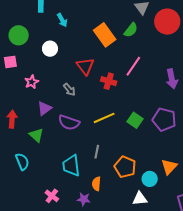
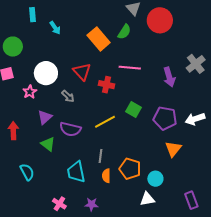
white circle: (50, 49) -> (46, 73), moved, size x1.5
pink line: (133, 66) -> (130, 68), turned 65
green square: (135, 120) -> (134, 110), moved
green triangle: (36, 135) -> (48, 144), moved
orange triangle: (169, 167) -> (173, 149), moved
orange semicircle: (96, 184) -> (106, 176), moved

